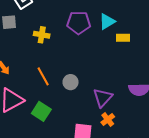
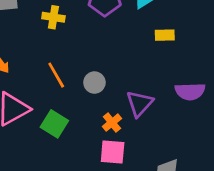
yellow rectangle: (123, 38) -> (165, 35), moved
orange cross: (108, 120) -> (112, 123), moved

